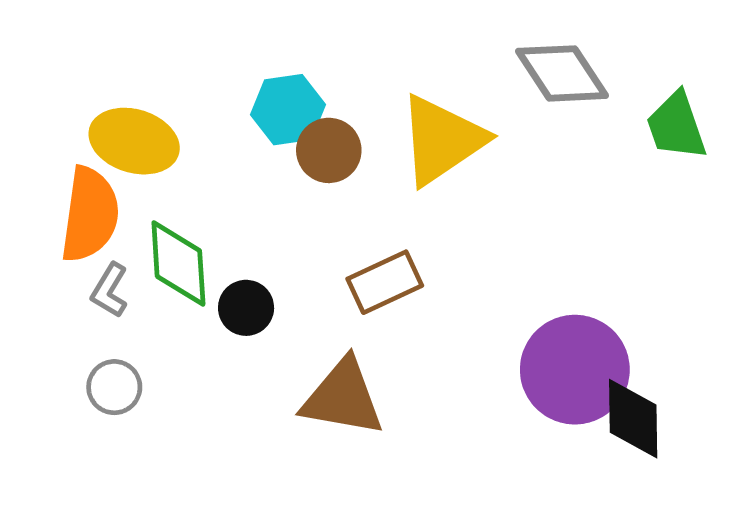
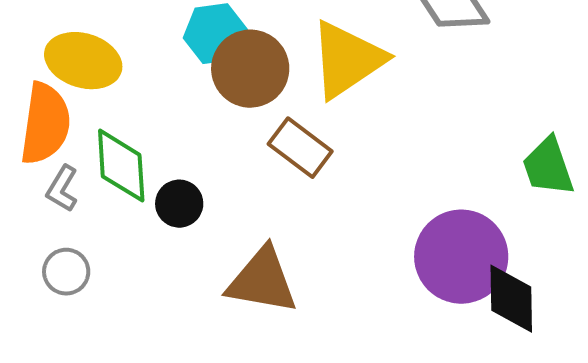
green trapezoid: (676, 126) -> (548, 167), moved
brown circle: (329, 150) -> (250, 69), size x1.4
brown rectangle: (385, 282) -> (300, 148), moved, turned 62

